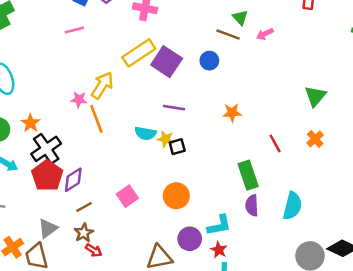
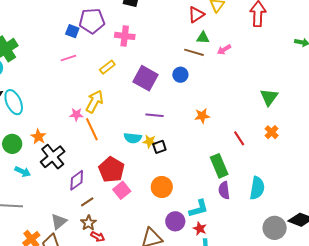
green triangle: (240, 18) -> (203, 38), turned -40
yellow rectangle: (139, 53) -> (107, 67), moved, size x0.6
red pentagon: (47, 176) -> (111, 170), moved

